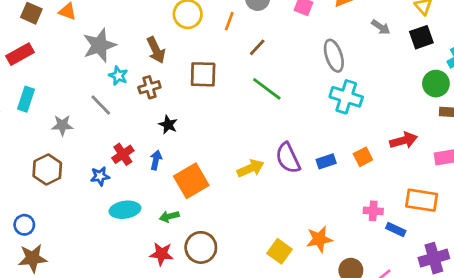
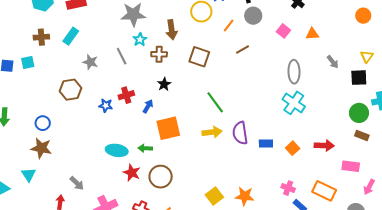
green line: (267, 89) -> (215, 102), moved
orange square: (363, 157) -> (293, 148), turned -32
cyan ellipse: (125, 210) -> (117, 150), moved

